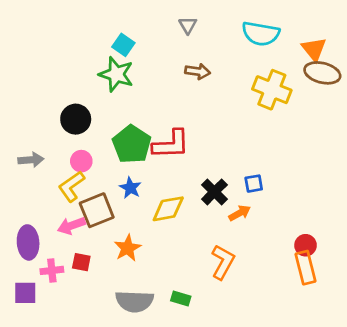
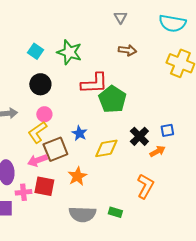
cyan square: (123, 45) -> (35, 51), moved
green pentagon: (132, 144) -> (112, 99), moved
red L-shape: (171, 144) -> (94, 83), moved
red square: (81, 262) -> (44, 186), size x1.5

